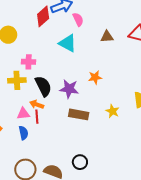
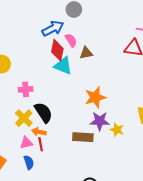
red diamond: (43, 16) -> (57, 50), moved, turned -30
brown triangle: (107, 37) -> (86, 53), moved
orange star: (95, 77) -> (95, 97), size x1.5
yellow cross: (17, 80) -> (24, 118), moved, turned -36
purple star: (69, 89) -> (100, 121), moved

